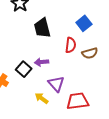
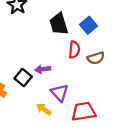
black trapezoid: (42, 28) -> (59, 24), moved

